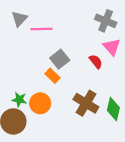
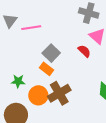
green star: (19, 99) -> (18, 81), moved
brown cross: (86, 103) -> (59, 93), moved, turned 35

